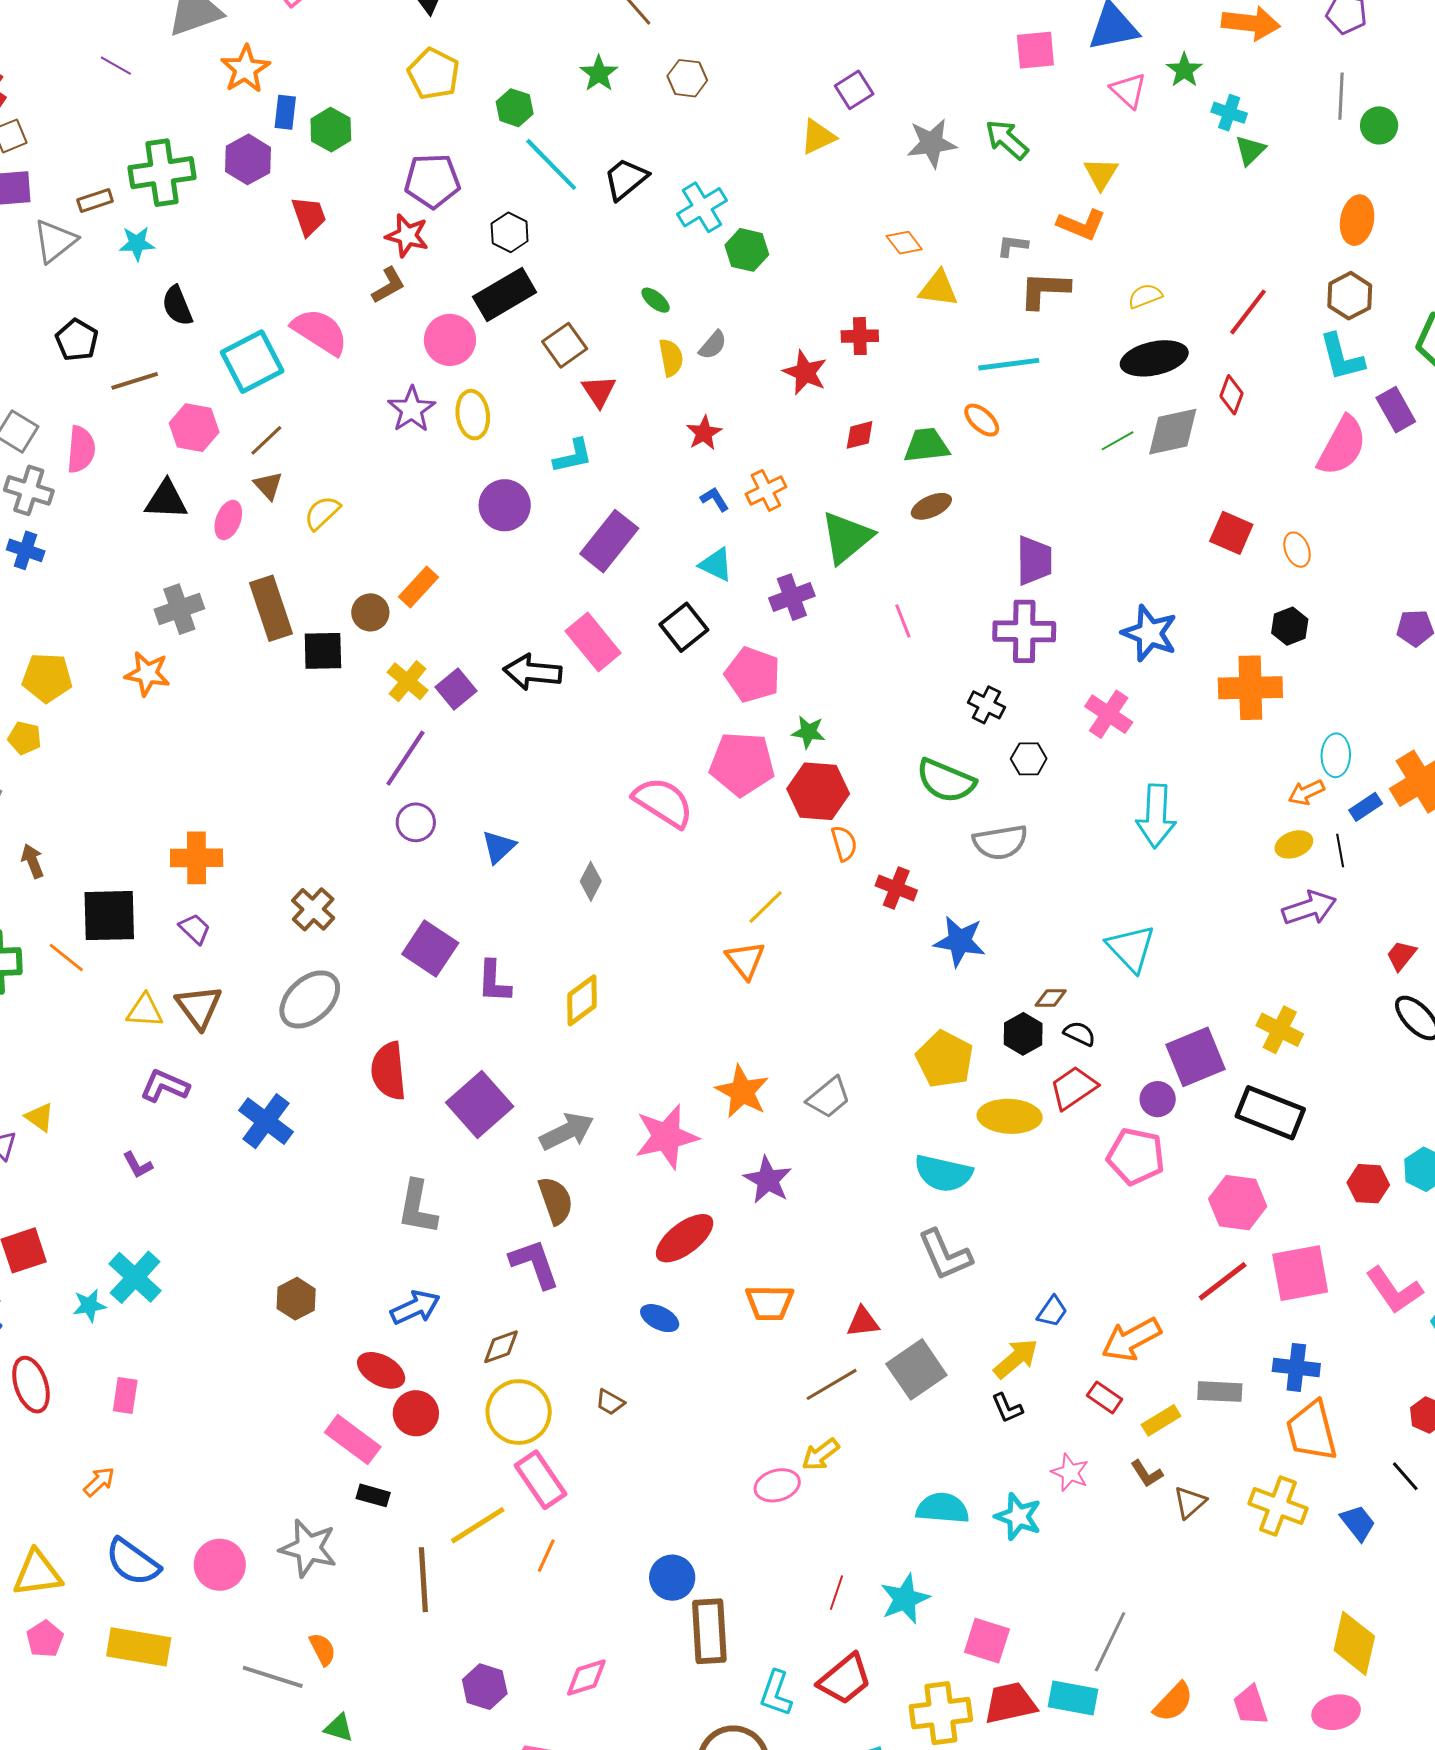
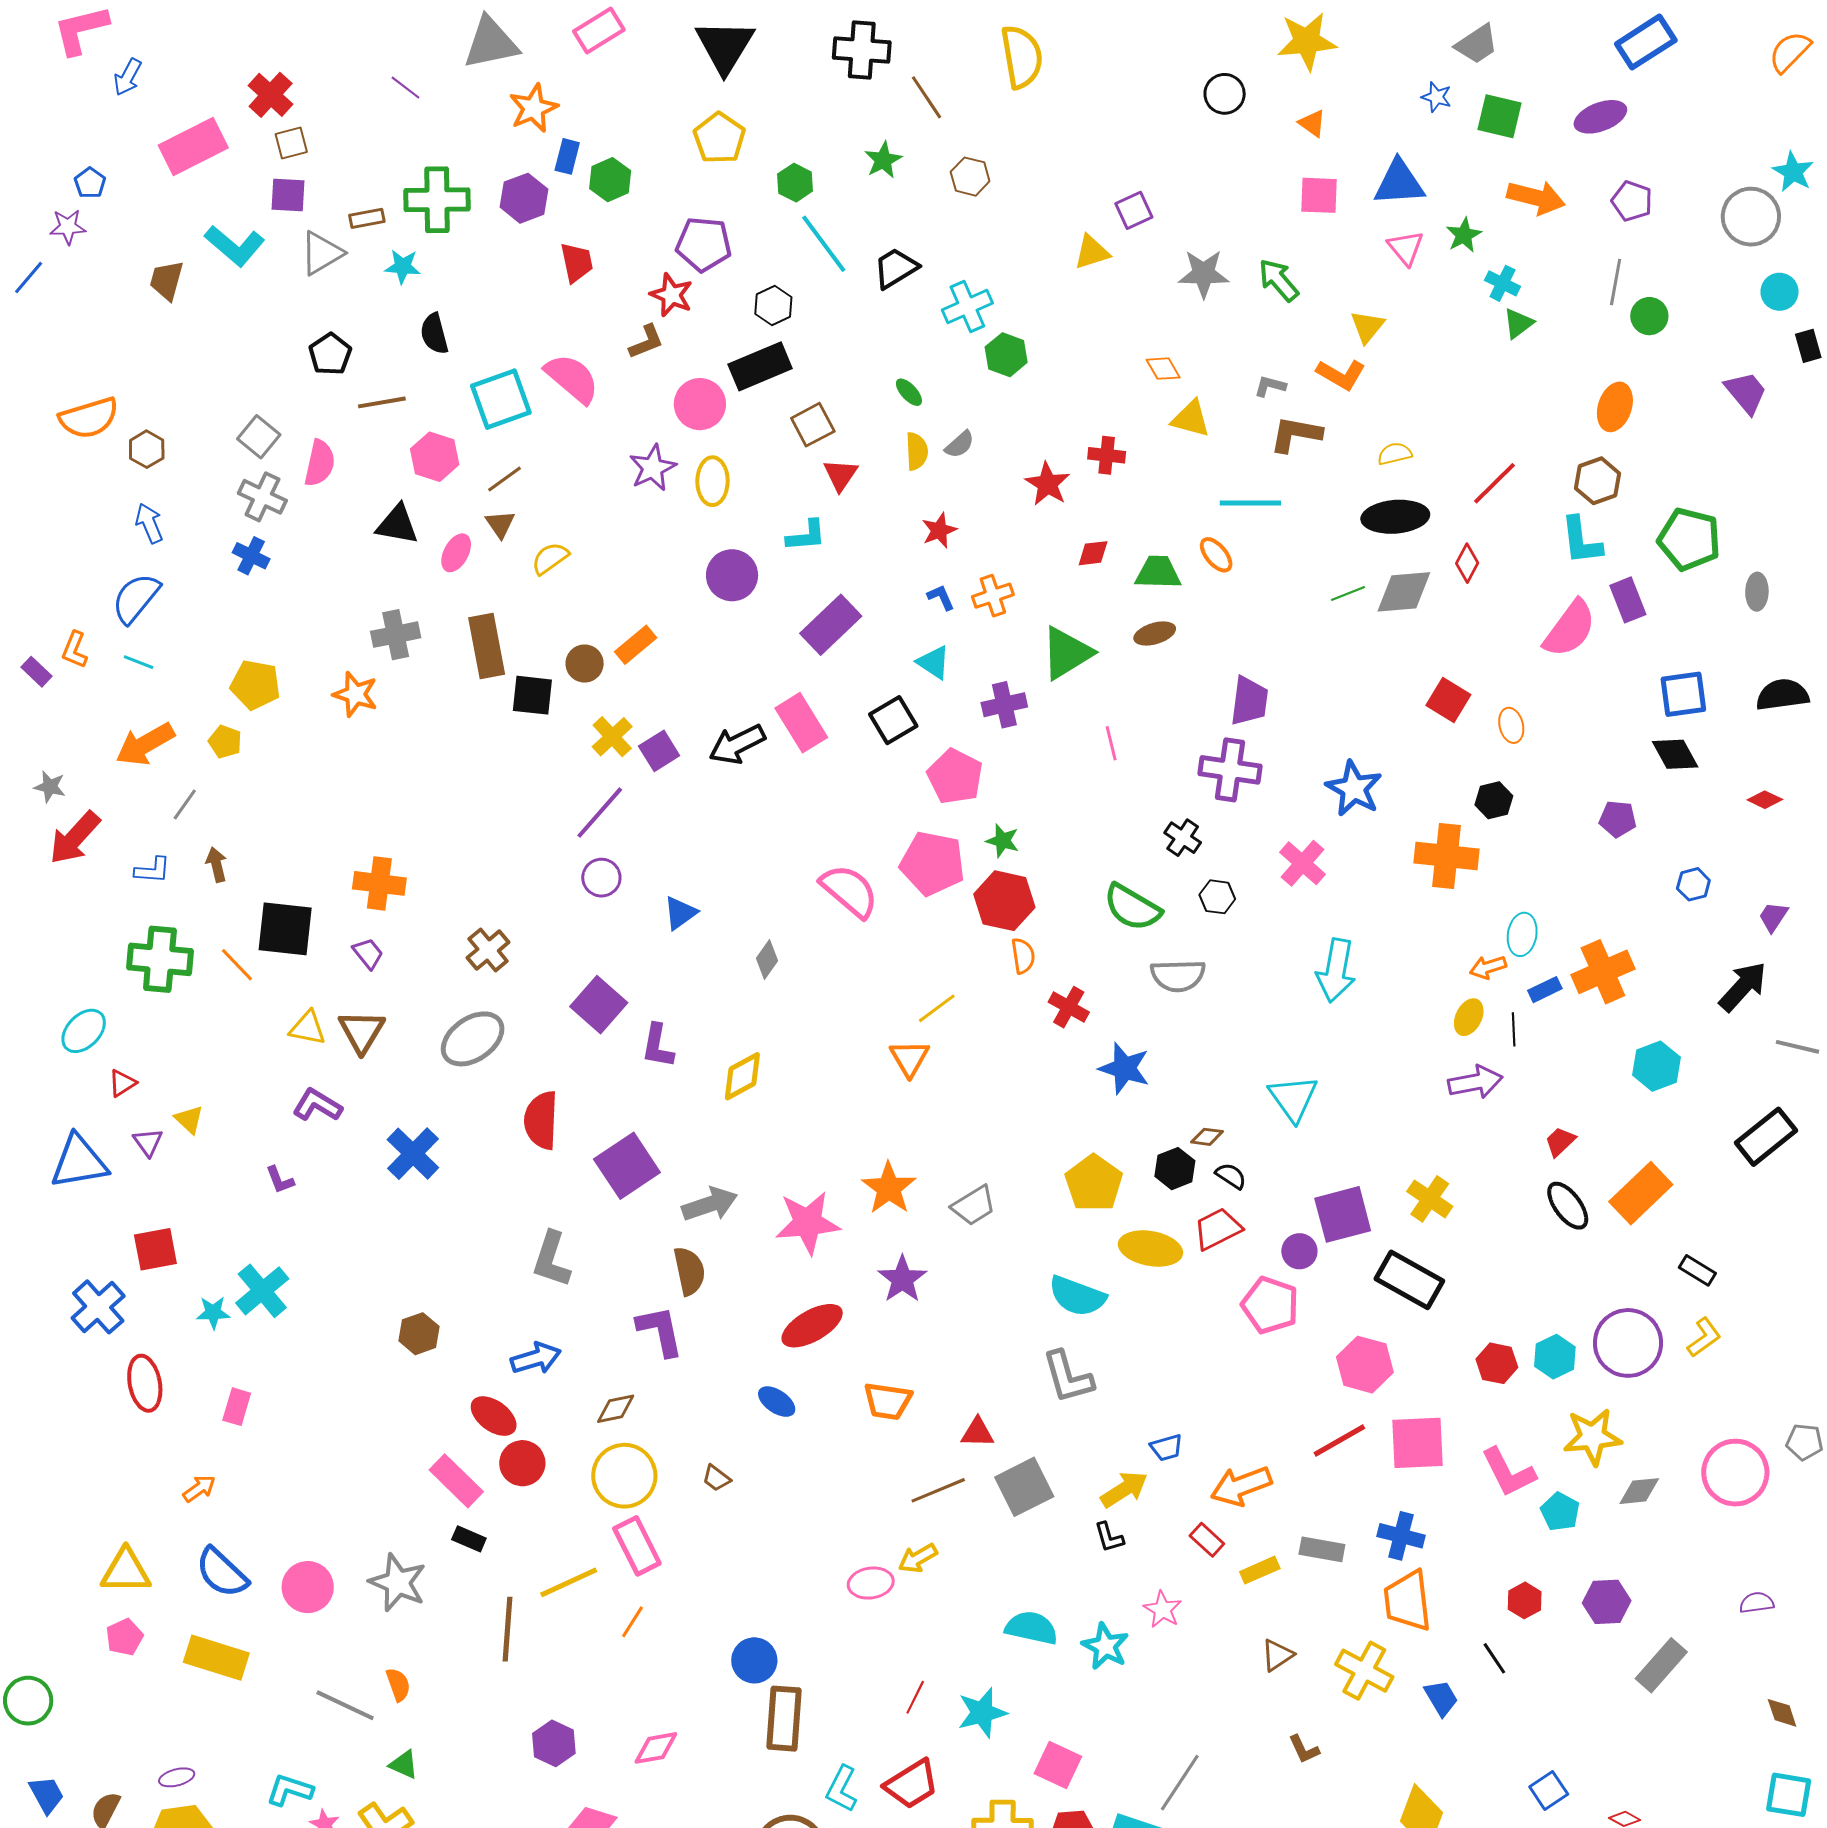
black arrow: (532, 672) -> (737, 744), turned -40
yellow ellipse: (1294, 844) -> (1469, 1017), turned -51
blue trapezoid: (1052, 1311) -> (1166, 1448), turned 32
brown L-shape: (1147, 1474) -> (1304, 1749), moved

